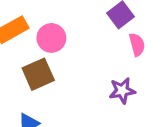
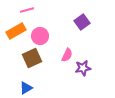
pink semicircle: (137, 45) -> (67, 55), moved, turned 40

